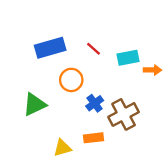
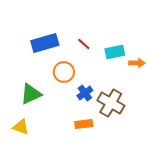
brown cross: (124, 114) -> (111, 103), turned -32
yellow triangle: (62, 148) -> (21, 127), moved, turned 36

